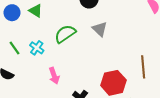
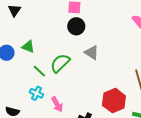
green line: (15, 48) -> (39, 71), moved
cyan cross: (37, 48) -> (36, 93), moved

